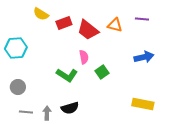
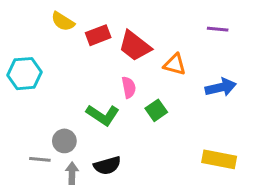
orange triangle: (115, 25) -> (175, 64), moved
gray circle: (18, 87) -> (64, 141), moved
gray line: (26, 112) -> (40, 159), moved

